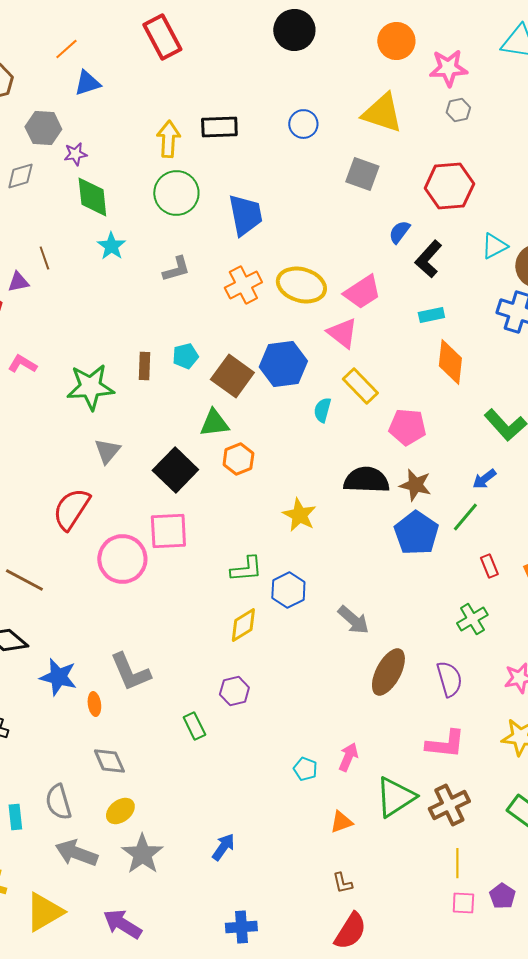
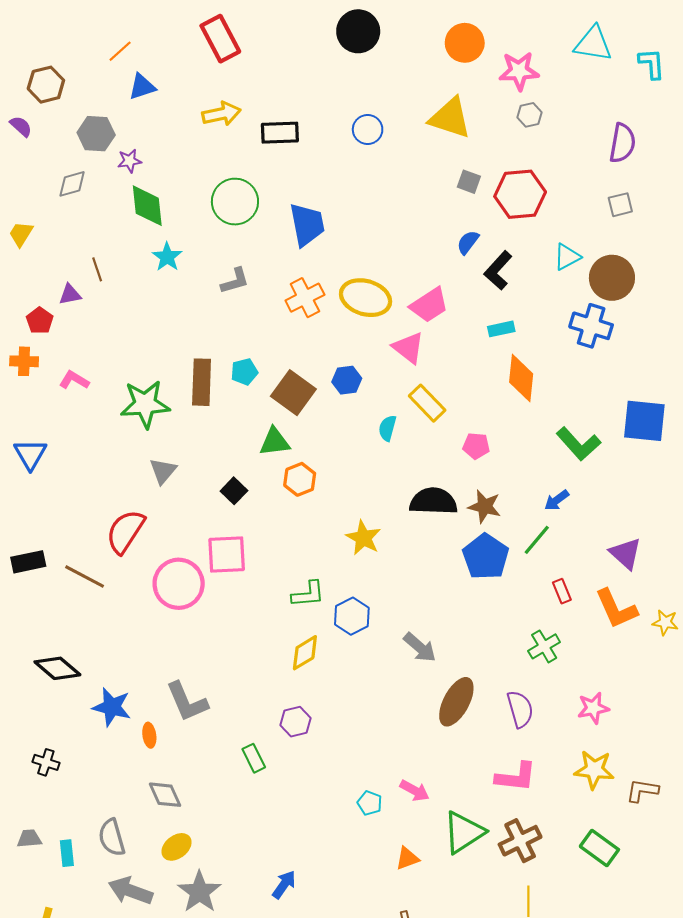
yellow arrow: (168, 139) -> (221, 114), moved, turned 75
gray square: (362, 174) -> (469, 182), moved, size x0.7
blue hexagon: (283, 364) -> (347, 380), size x0.6
brown rectangle: (144, 366) -> (202, 382), size x1.6
pink pentagon: (407, 427) -> (476, 446), size x0.7
black square: (175, 470) -> (234, 491), size x0.6
brown line: (24, 580) -> (85, 576), moved
pink arrow: (348, 757) -> (415, 791), turned 96

